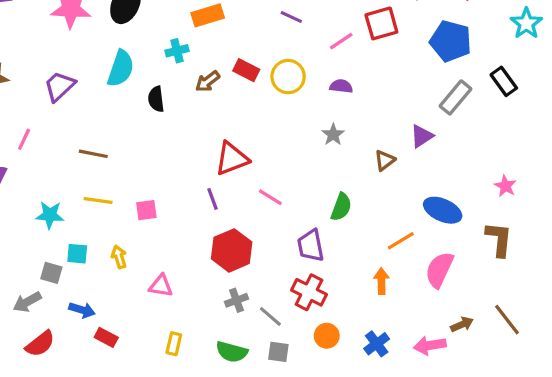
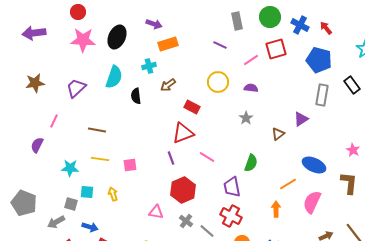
red rectangle: (246, 70) -> (192, 107), moved
gray rectangle: (456, 97) -> (322, 95), turned -30
pink triangle: (161, 286) -> (156, 212), moved
gray cross: (237, 300) -> (186, 221), turned -32

